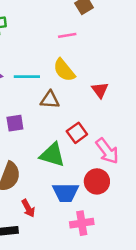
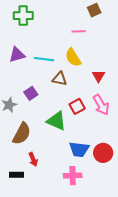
purple square: (15, 123) -> (31, 93), turned -32
pink arrow: (107, 151) -> (101, 105), moved
red circle: (97, 181) -> (103, 153), moved
blue trapezoid: (66, 192) -> (79, 149), moved

